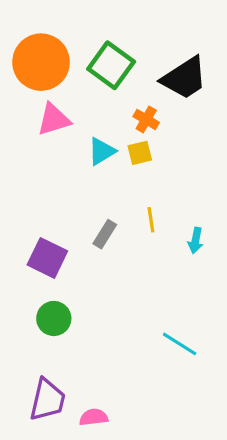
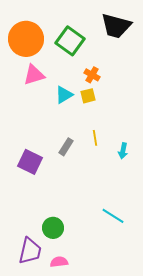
black trapezoid: (184, 78) -> (116, 26), moved, turned 48
green circle: (54, 318) -> (53, 228), moved

